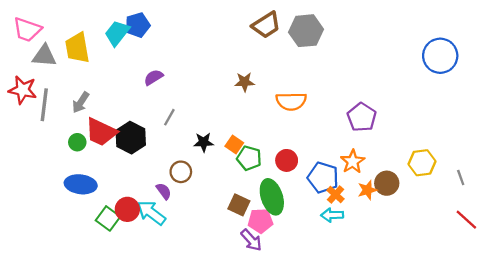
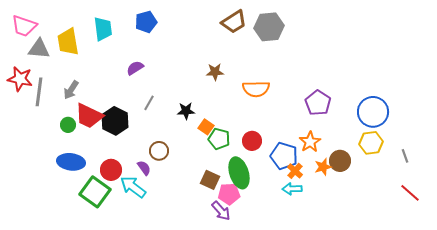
blue pentagon: (138, 25) -> (146, 22), moved
cyan trapezoid: (117, 33) -> (103, 29), turned 135
blue circle: (440, 56) -> (373, 112), moved
black star: (204, 142) -> (186, 111), moved
red circle: (127, 209) -> (111, 170), moved
green square: (108, 218) -> (95, 192), size x1.4

